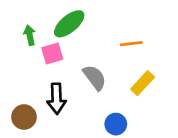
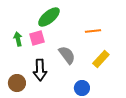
green arrow: (30, 35) -> (18, 39), moved

